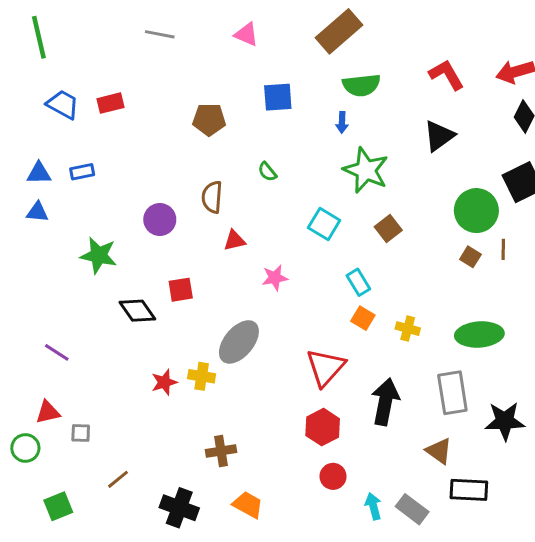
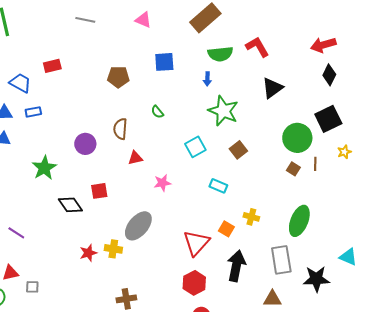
red L-shape: (447, 75) -> (257, 47), moved
blue trapezoid: (63, 105) -> (20, 83), moved
cyan square: (324, 224) -> (195, 147), turned 30
green star: (99, 255) -> (44, 168), turned 30
cyan rectangle: (358, 282) -> (218, 186), turned -36
orange square: (363, 318) -> (226, 229), moved
green ellipse: (479, 334) -> (299, 221), turned -64
brown triangle: (439, 451) -> (272, 299), turned -36

